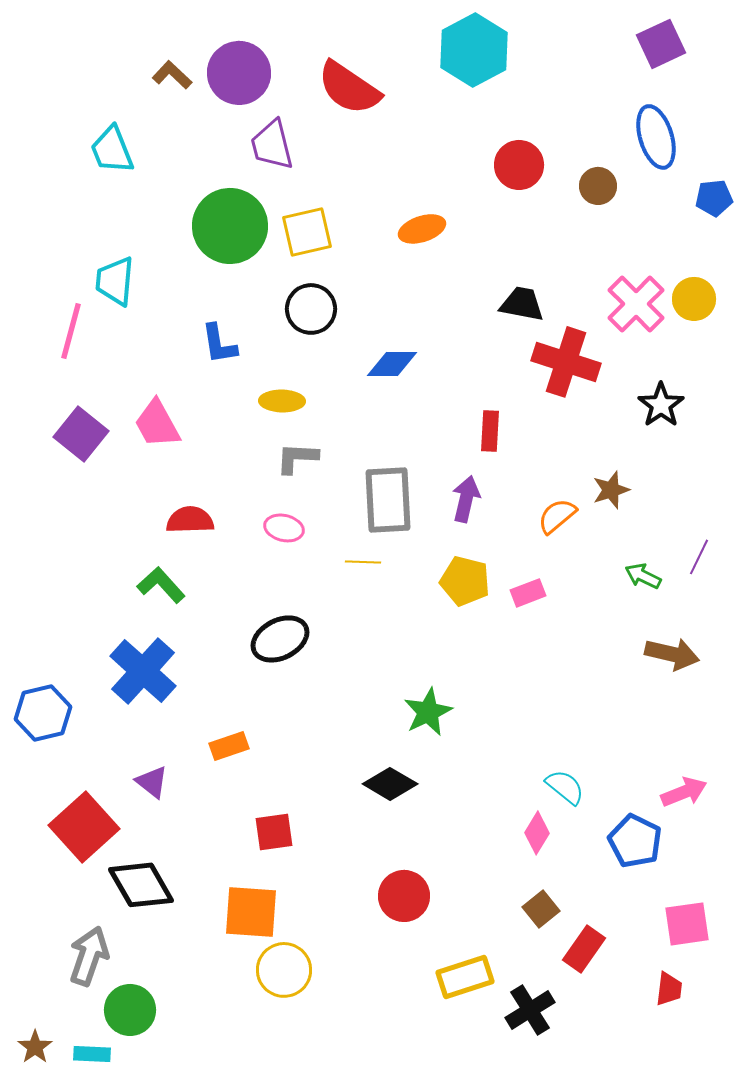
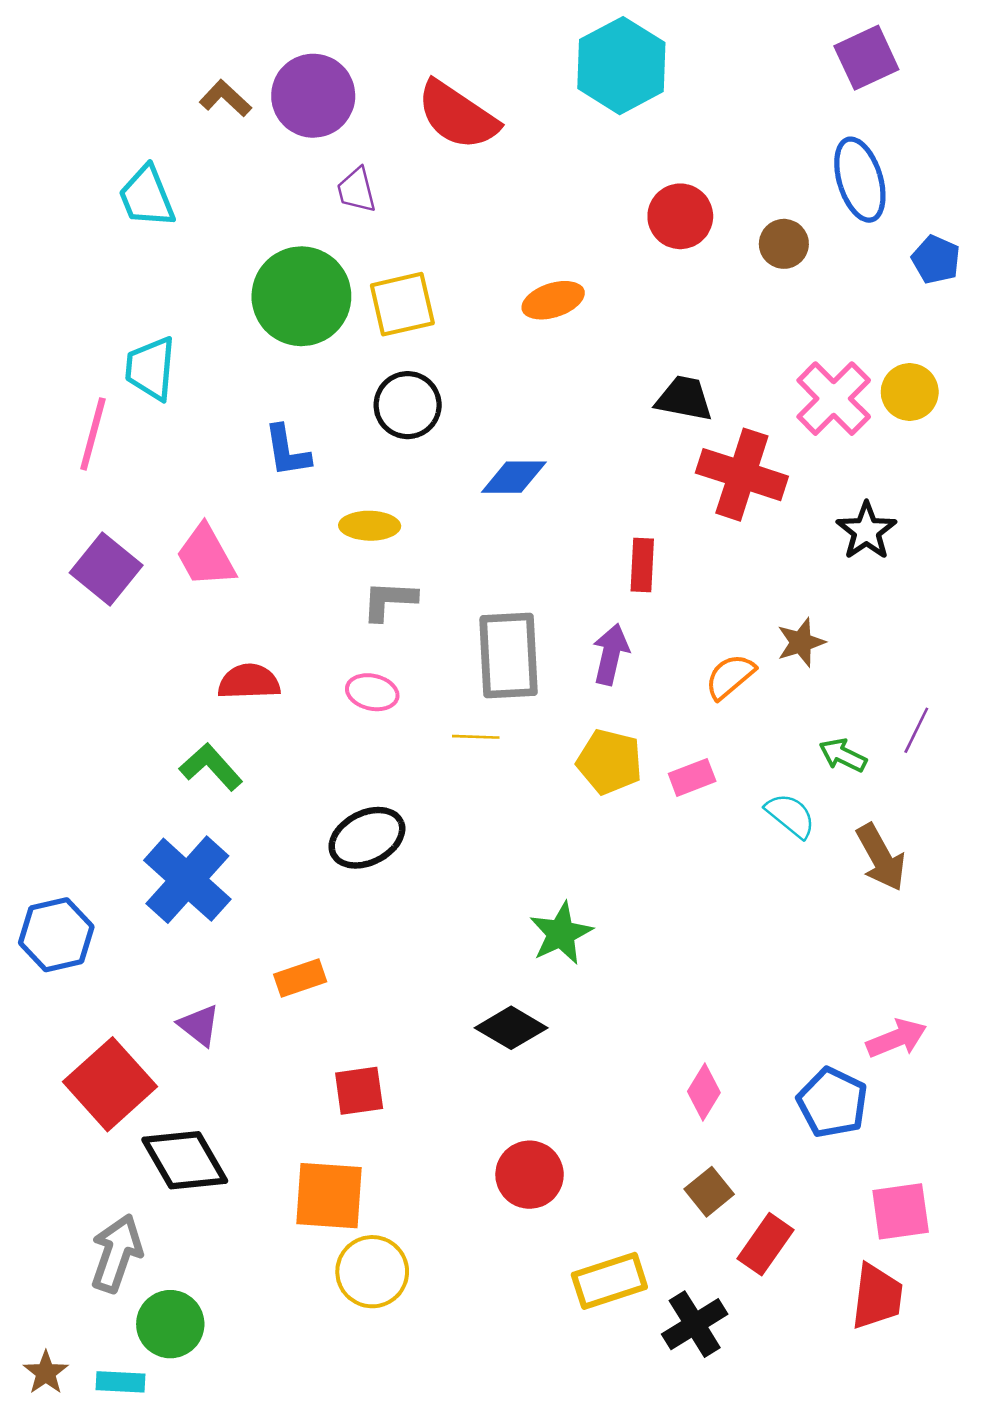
purple trapezoid: (272, 145) -> (356, 190), size x0.7
blue pentagon: (714, 198) -> (936, 260), turned 30
brown arrow: (672, 654) -> (881, 857), turned 48
cyan semicircle: (565, 787) -> (790, 815), moved
red trapezoid: (669, 989) -> (877, 1297), size x1.5

